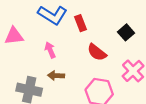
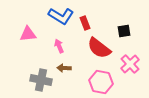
black square: (126, 32) -> (124, 31), turned 32
red semicircle: (97, 52) -> (99, 48), size x1.4

